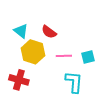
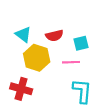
red semicircle: (49, 32) -> (54, 36), turned -49
cyan square: (88, 57) -> (81, 43), moved

